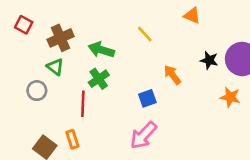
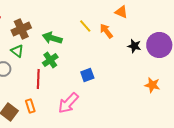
orange arrow: (172, 75) -> (106, 31), moved
orange star: (230, 97) -> (152, 85), moved
pink arrow: (143, 135) -> (68, 103), moved

